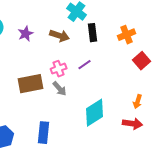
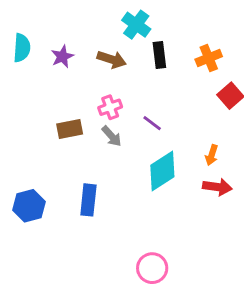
purple line: (85, 65) -> (152, 123), moved, turned 72
brown rectangle: (31, 84) -> (70, 129), size x0.7
orange arrow: (138, 102) -> (212, 155), moved

